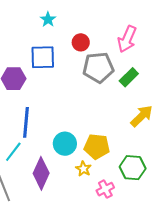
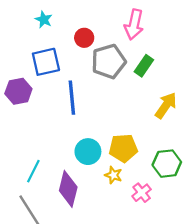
blue line: (26, 122) -> (72, 98), moved

